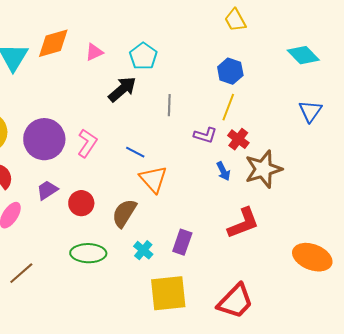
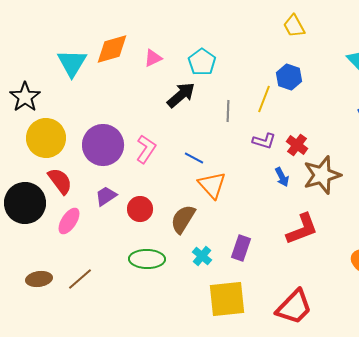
yellow line: (228, 107) -> (264, 99), moved

